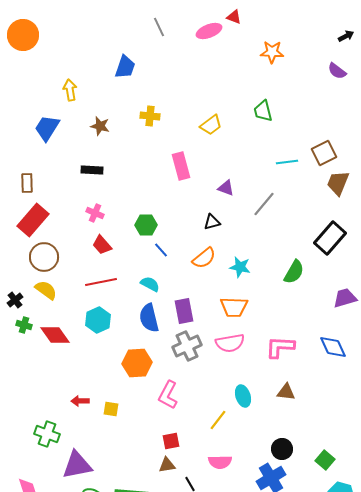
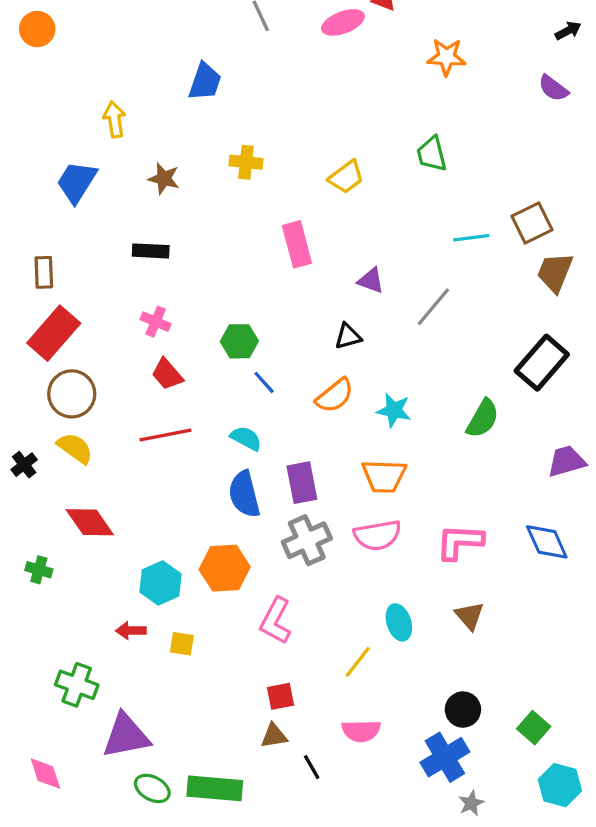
orange circle: (23, 35) -> (37, 29), size x0.7
cyan hexagon: (98, 320) -> (161, 583), moved
green cross: (24, 325) -> (39, 570), moved
brown triangle: (286, 392) -> (470, 616), turned 42

